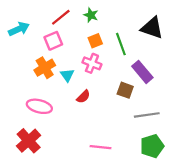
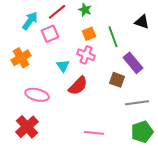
black triangle: (152, 28) -> (142, 22), size x0.7
cyan arrow: (19, 29) -> (30, 21), moved, turned -30
orange cross: (45, 68) -> (21, 58), moved
red semicircle: (83, 97) -> (78, 86), size x1.5

